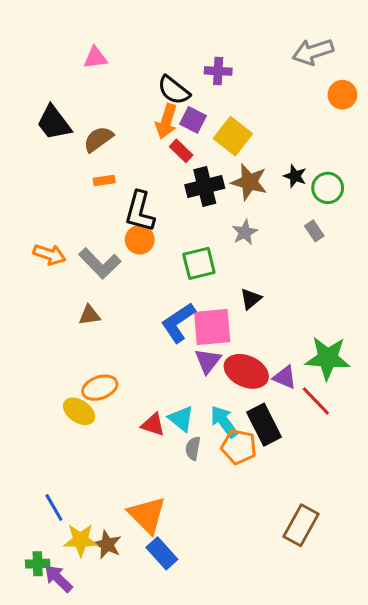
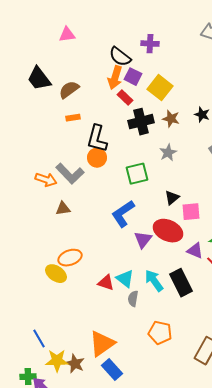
brown star: (249, 182) -> (171, 119), size x0.7
orange arrow: (49, 254) -> (46, 180), moved
pink square: (212, 327) -> (191, 212), moved, size x0.7
red ellipse: (246, 371) -> (168, 231), moved
orange pentagon: (239, 447) -> (160, 333), moved
orange triangle: (147, 515) -> (102, 344), turned 40

